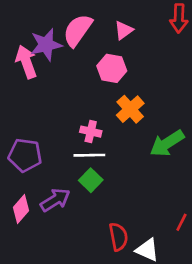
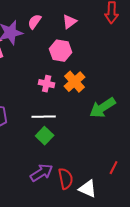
pink semicircle: (78, 30) -> (35, 22), size x0.6
pink cross: (91, 132) -> (47, 84), moved
purple arrow: (55, 200) -> (42, 173), moved

